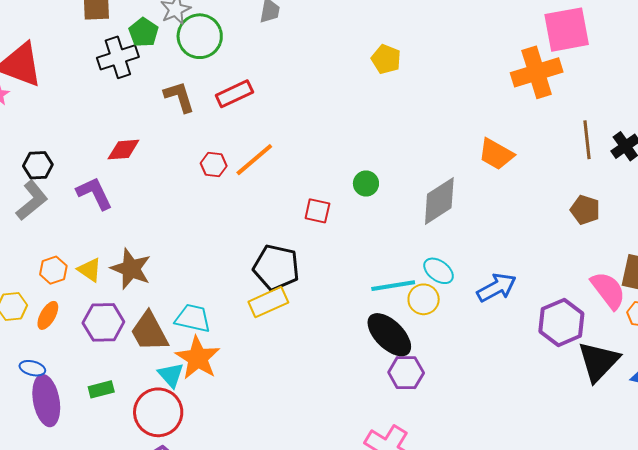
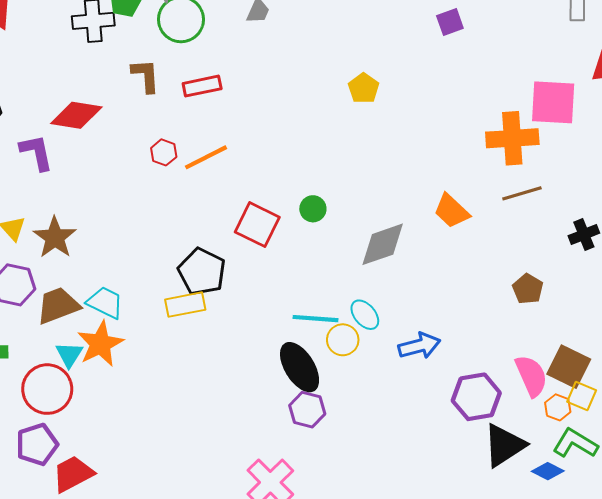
brown line: (587, 140) -> (522, 193), moved, turned 66
red diamond: (123, 150) -> (76, 115), size x1.4
red square: (317, 211) -> (257, 225), size x1.6
brown trapezoid: (149, 332) -> (58, 306), turned 84

